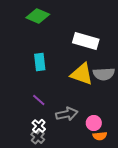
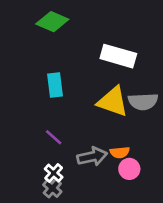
orange semicircle: (100, 136) -> (120, 152), moved

